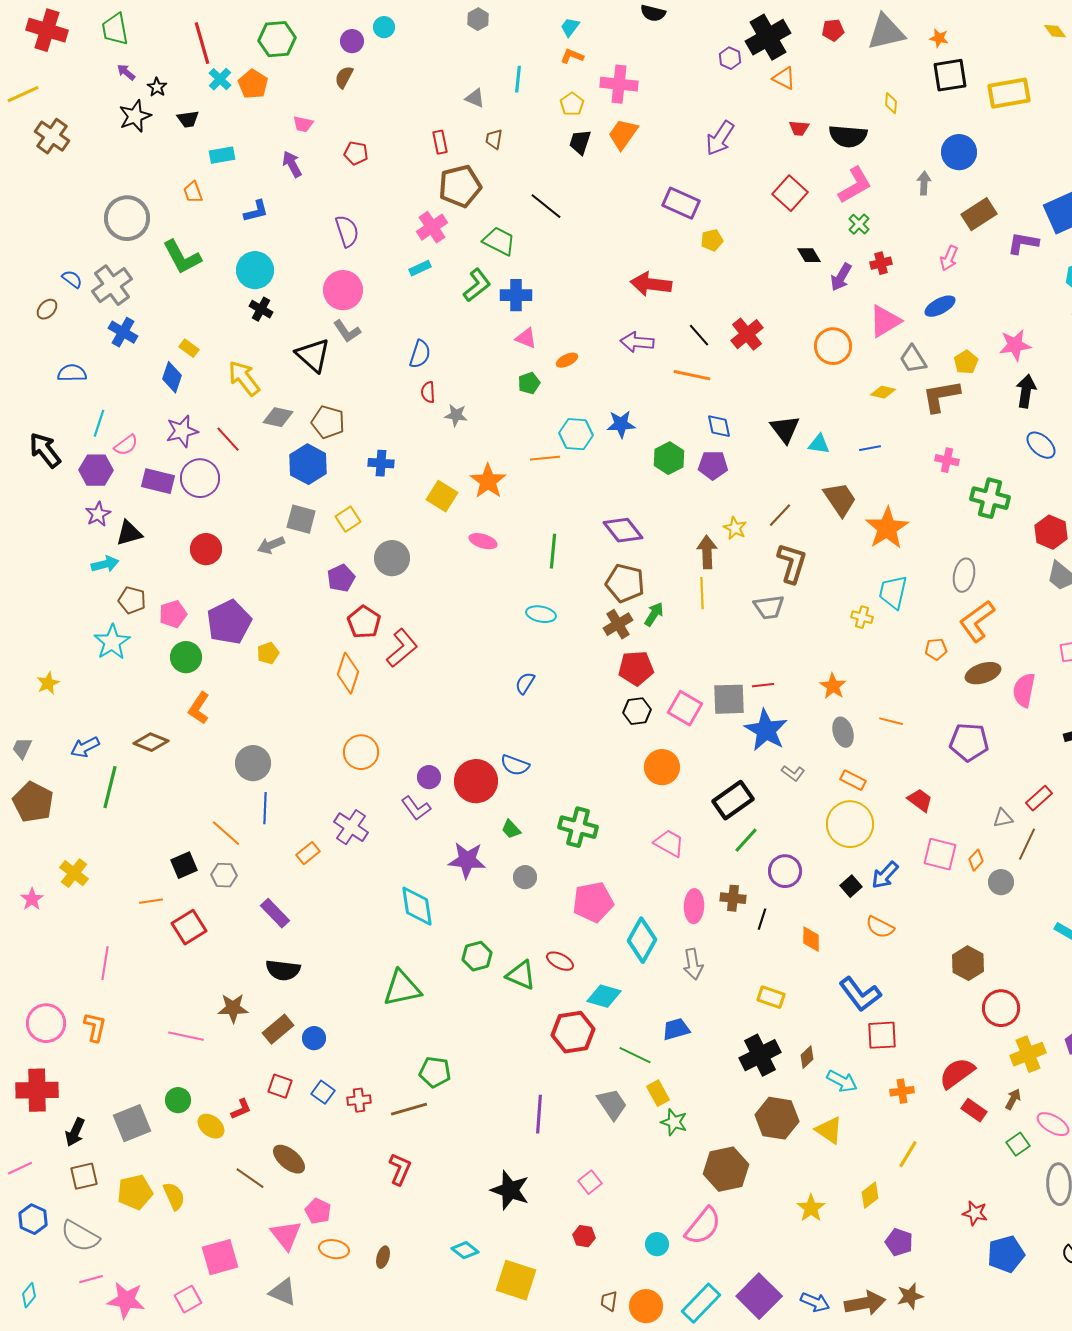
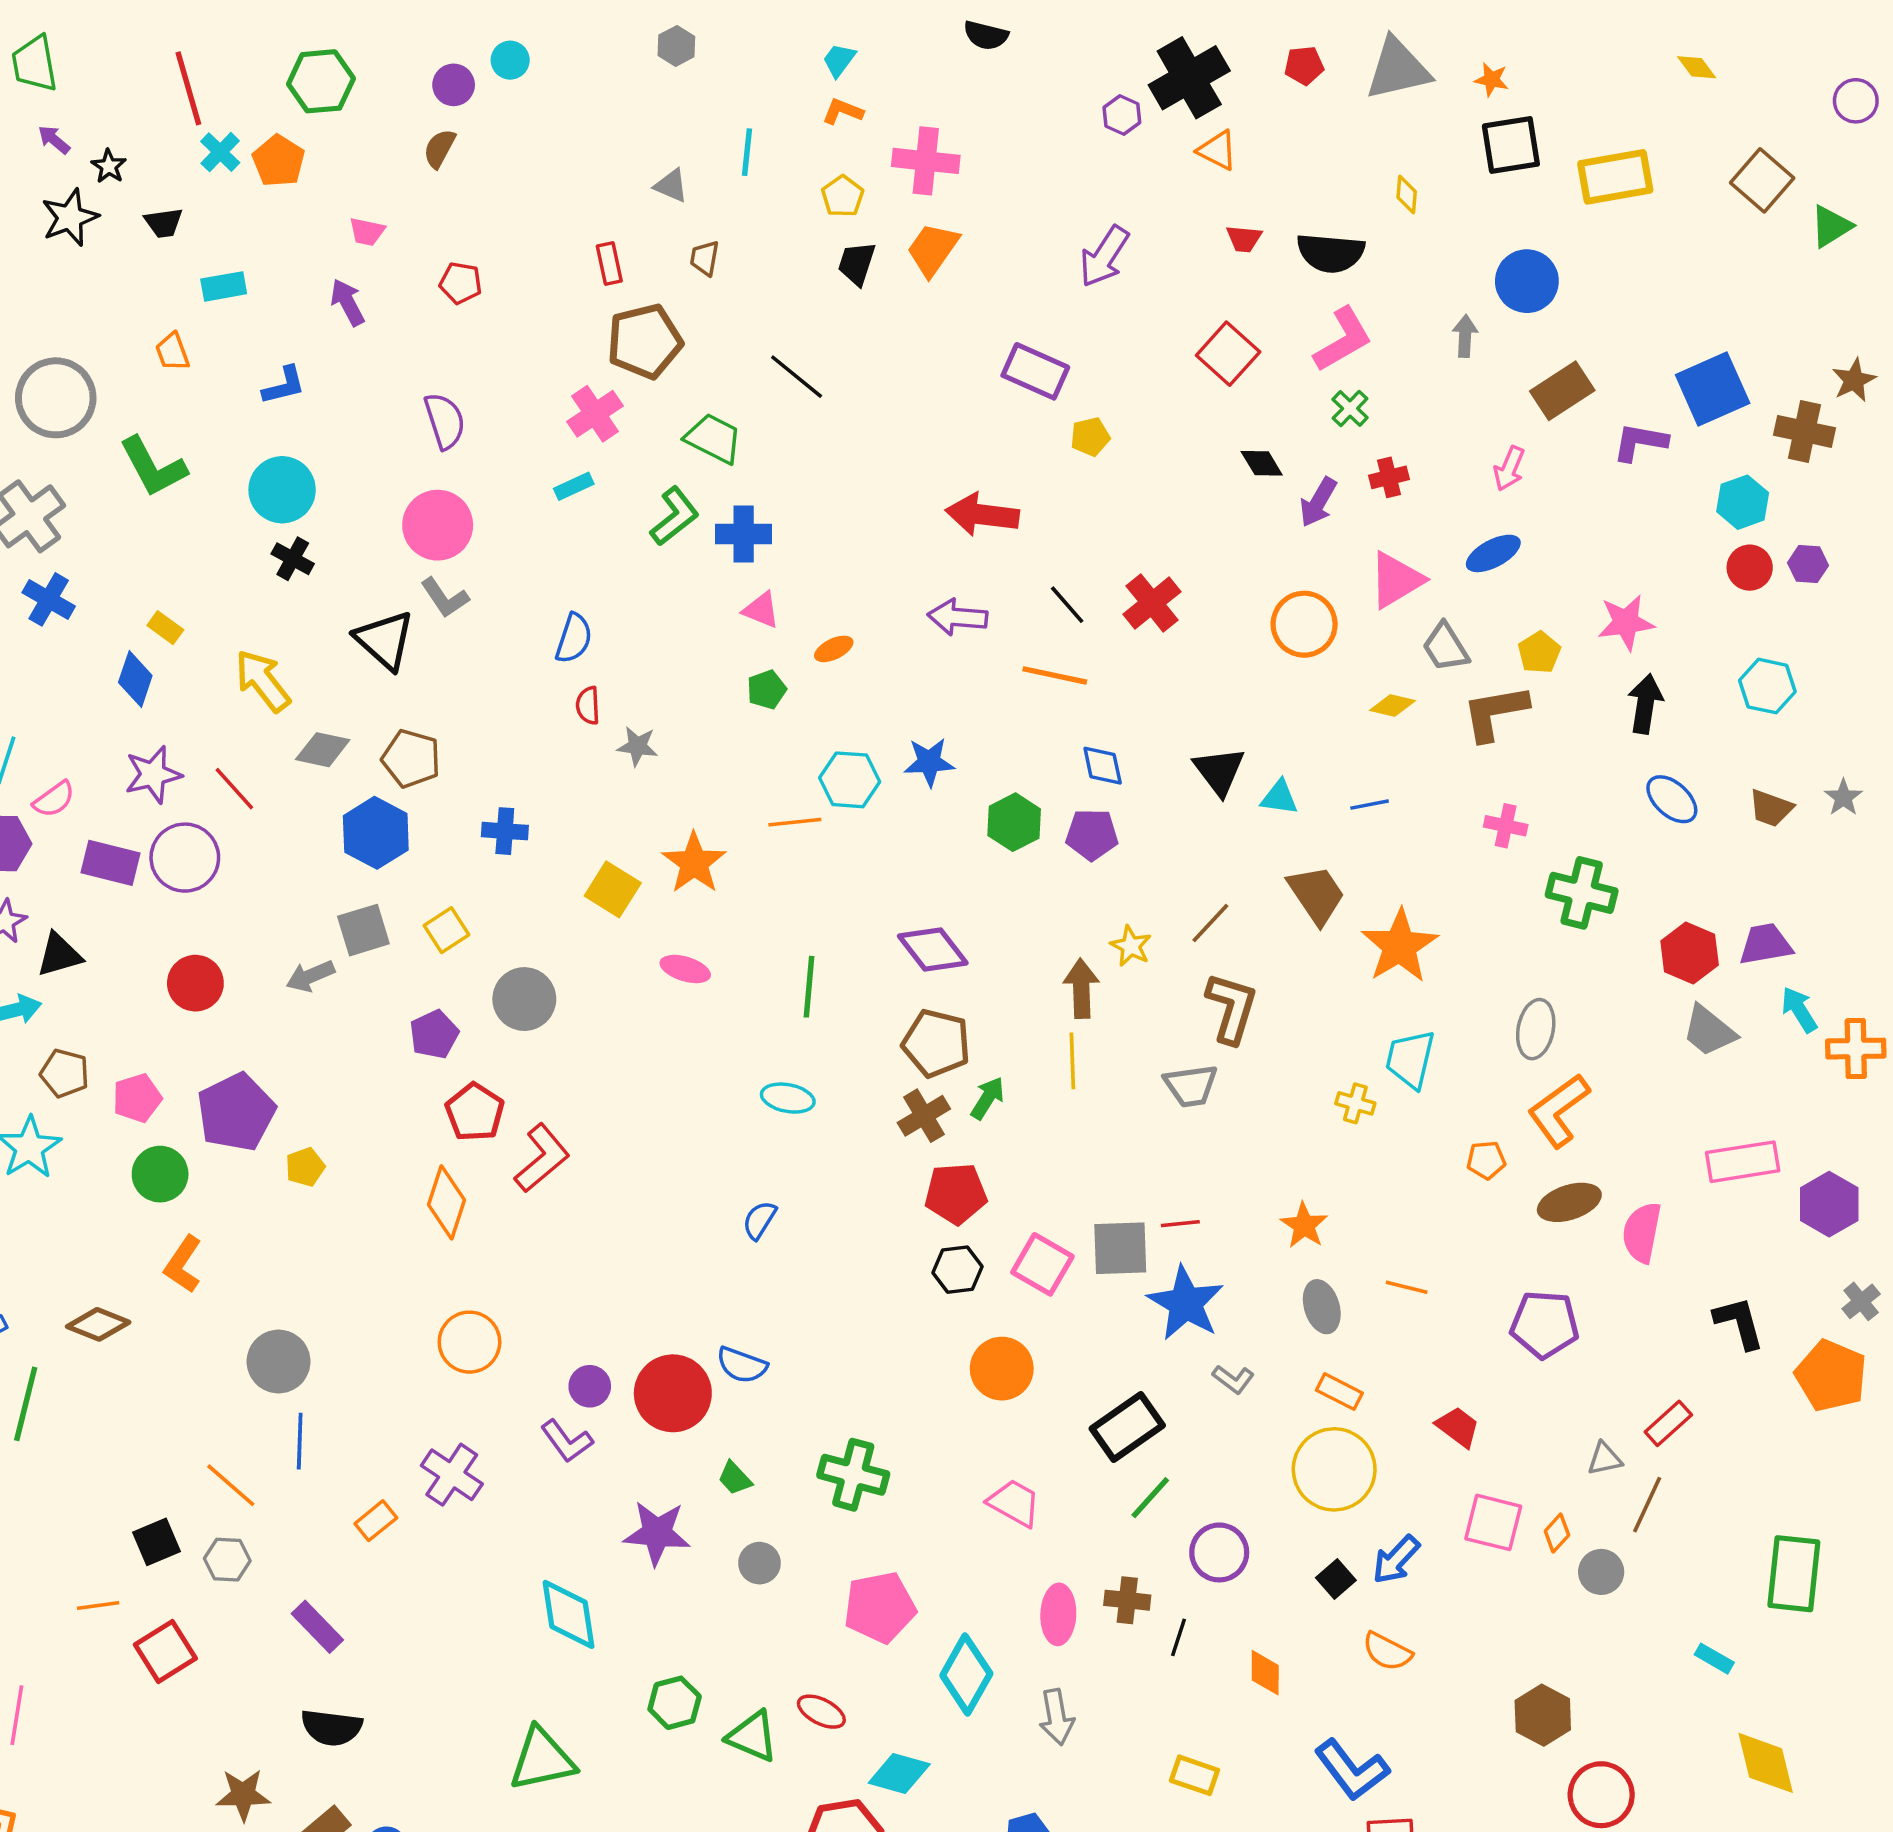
gray square: (301, 519) -> (363, 930), turned -32

